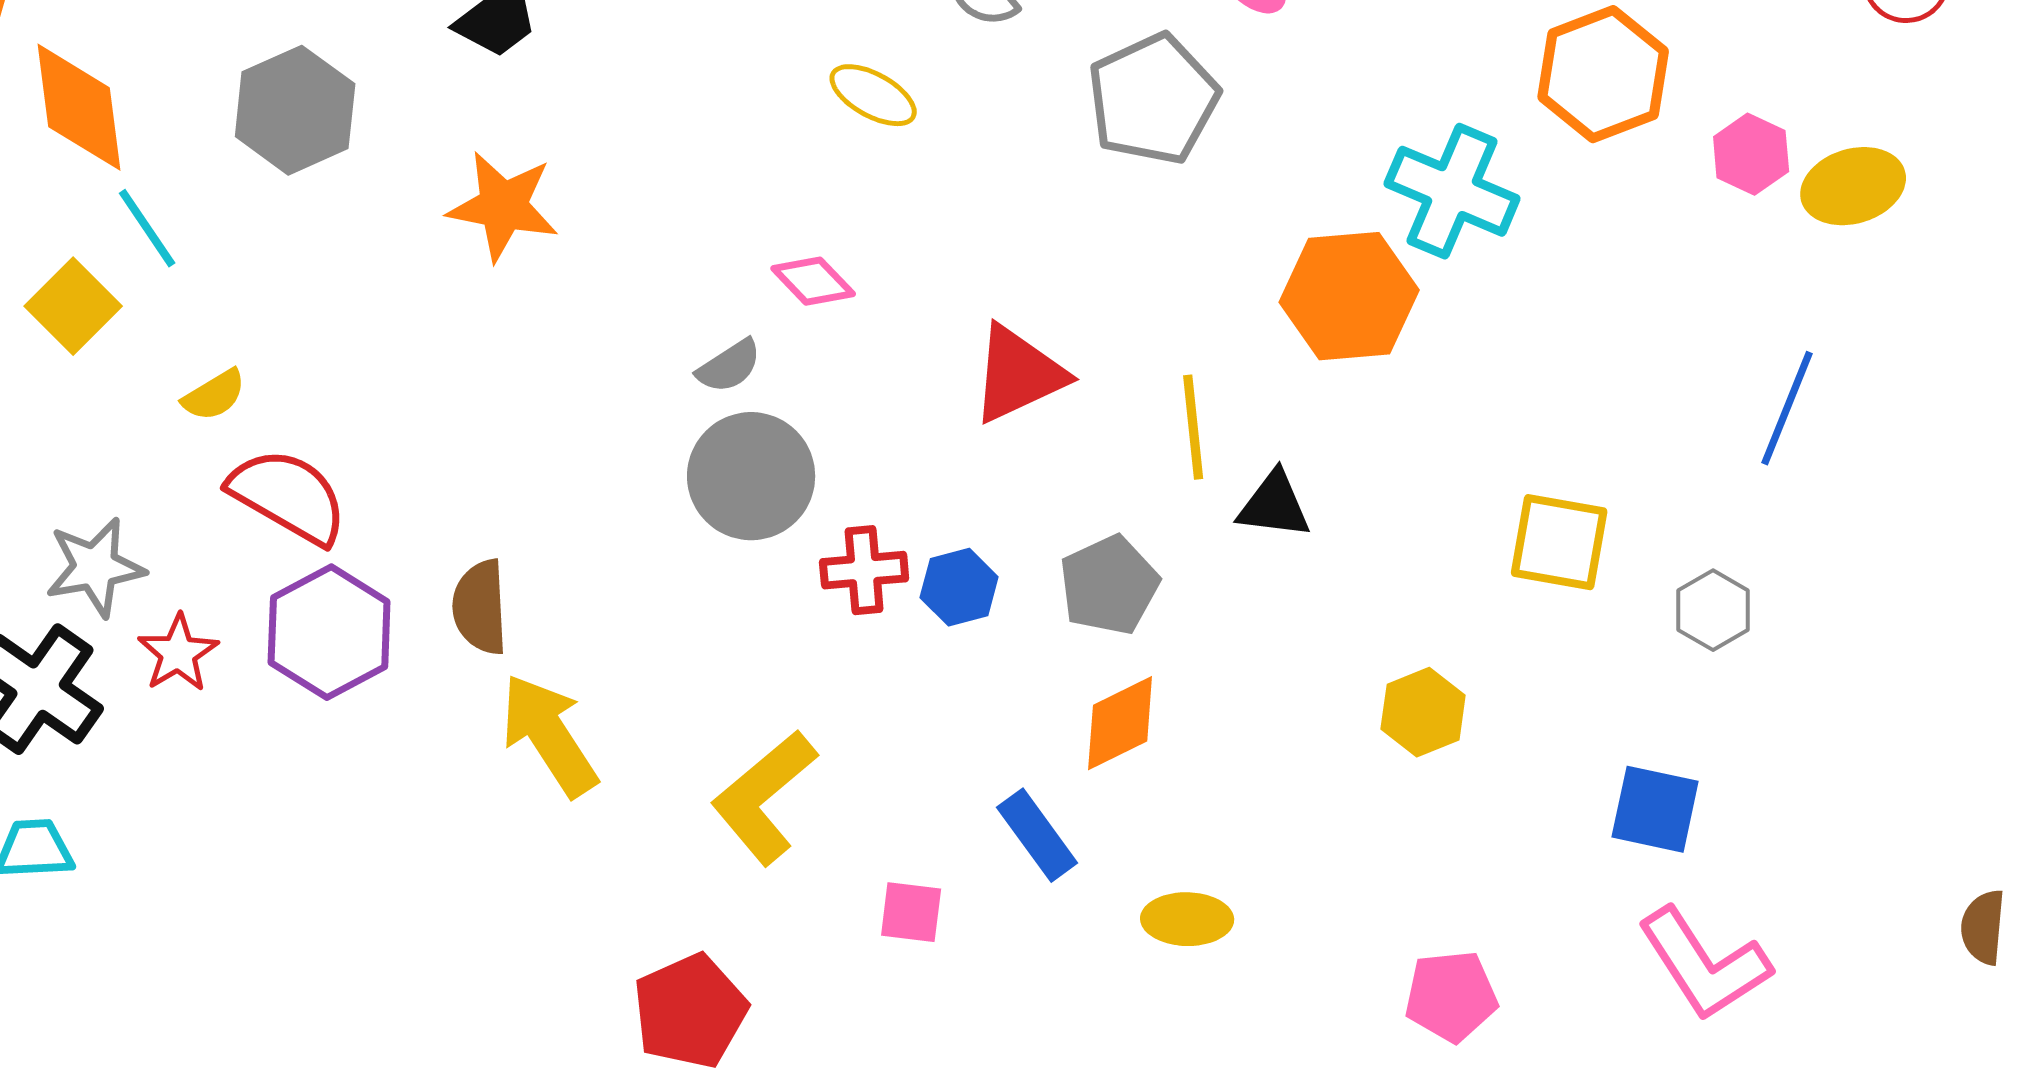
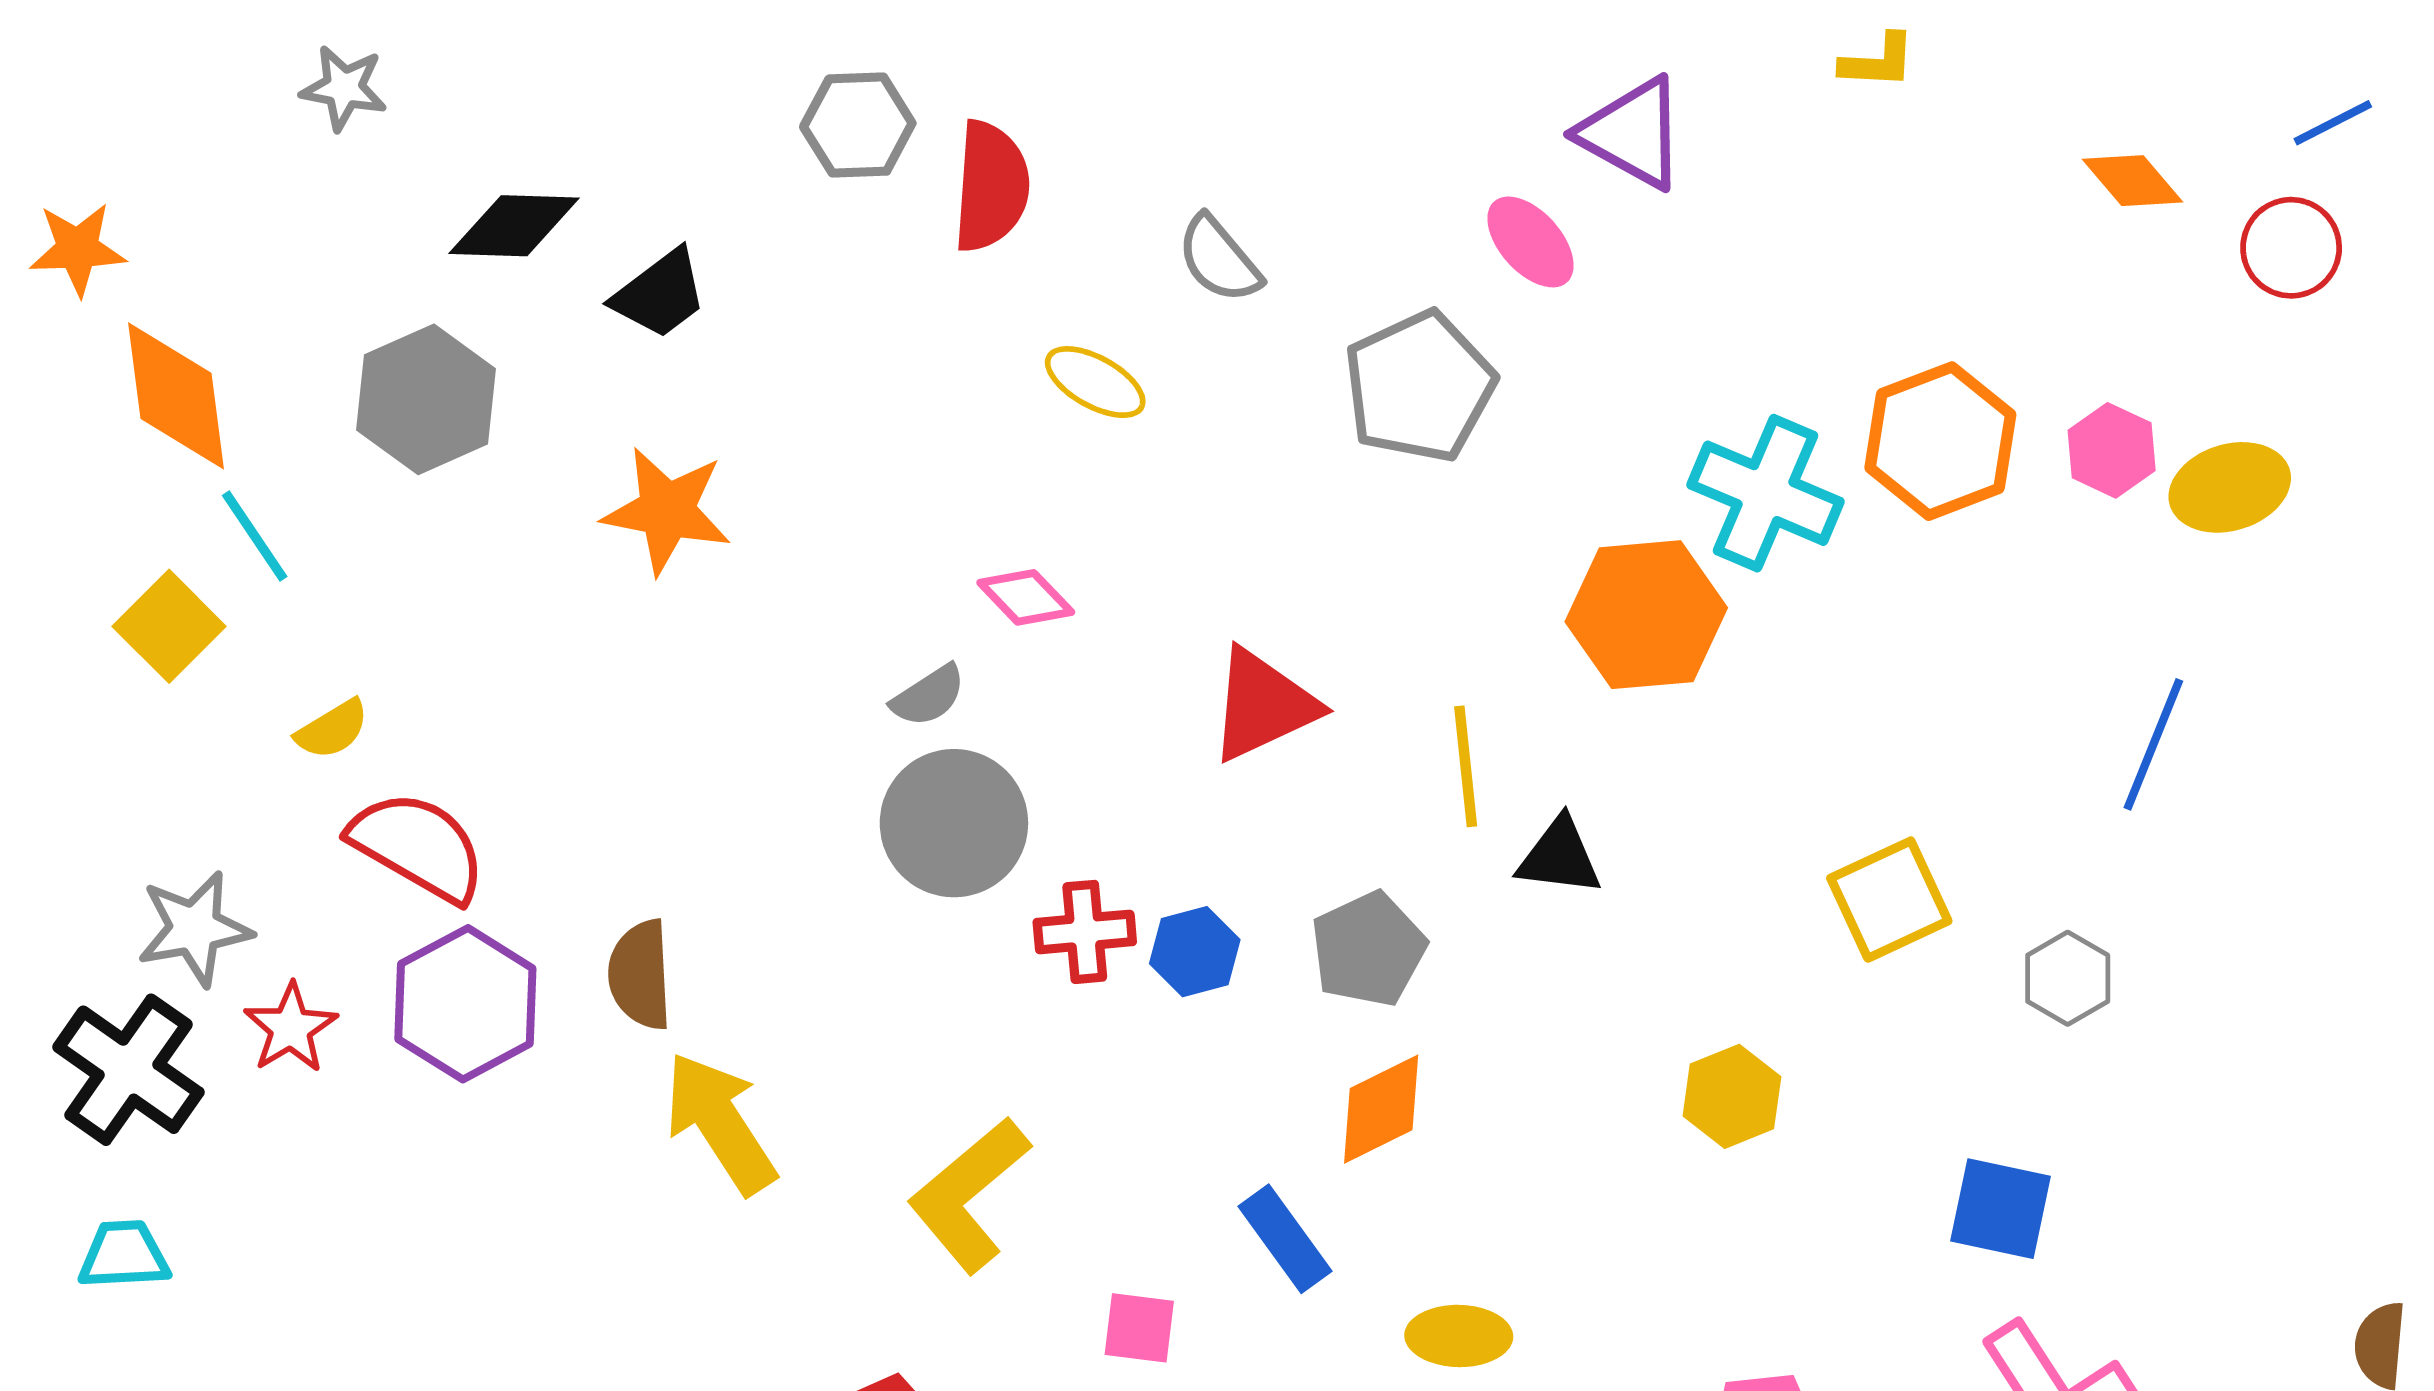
orange hexagon: (1603, 74) -> (1940, 441), moved
yellow square: (1559, 542) -> (1889, 900), turned -35

